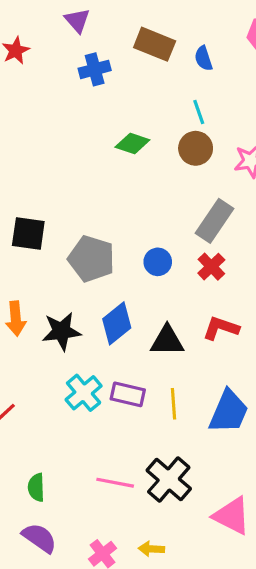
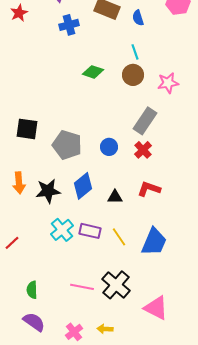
black triangle: (167, 341) -> (115, 197), size x0.7
yellow line: (173, 404) -> (119, 237), turned -30

